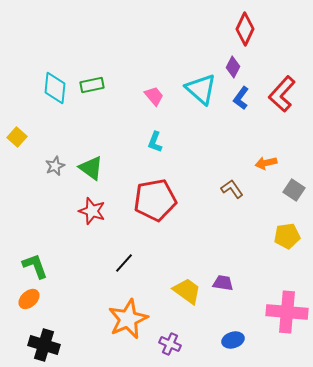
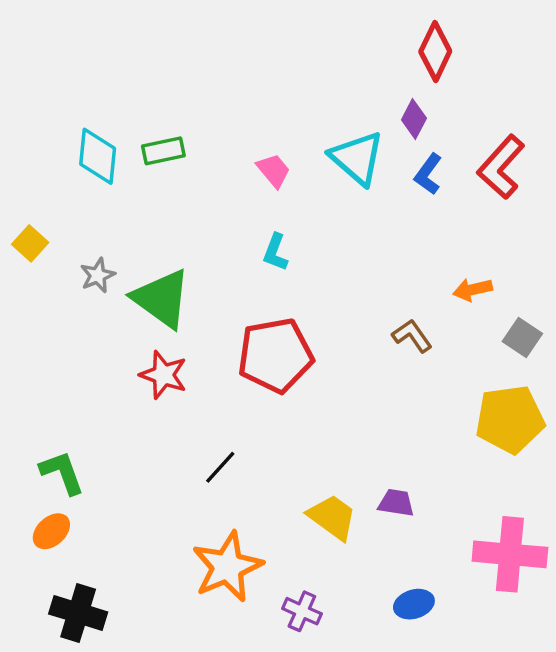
gray star: (55, 166) -> (98, 275), moved
green triangle: (91, 168) -> (162, 298), size x1.4
yellow pentagon: (287, 236) -> (510, 419), size x1.5

